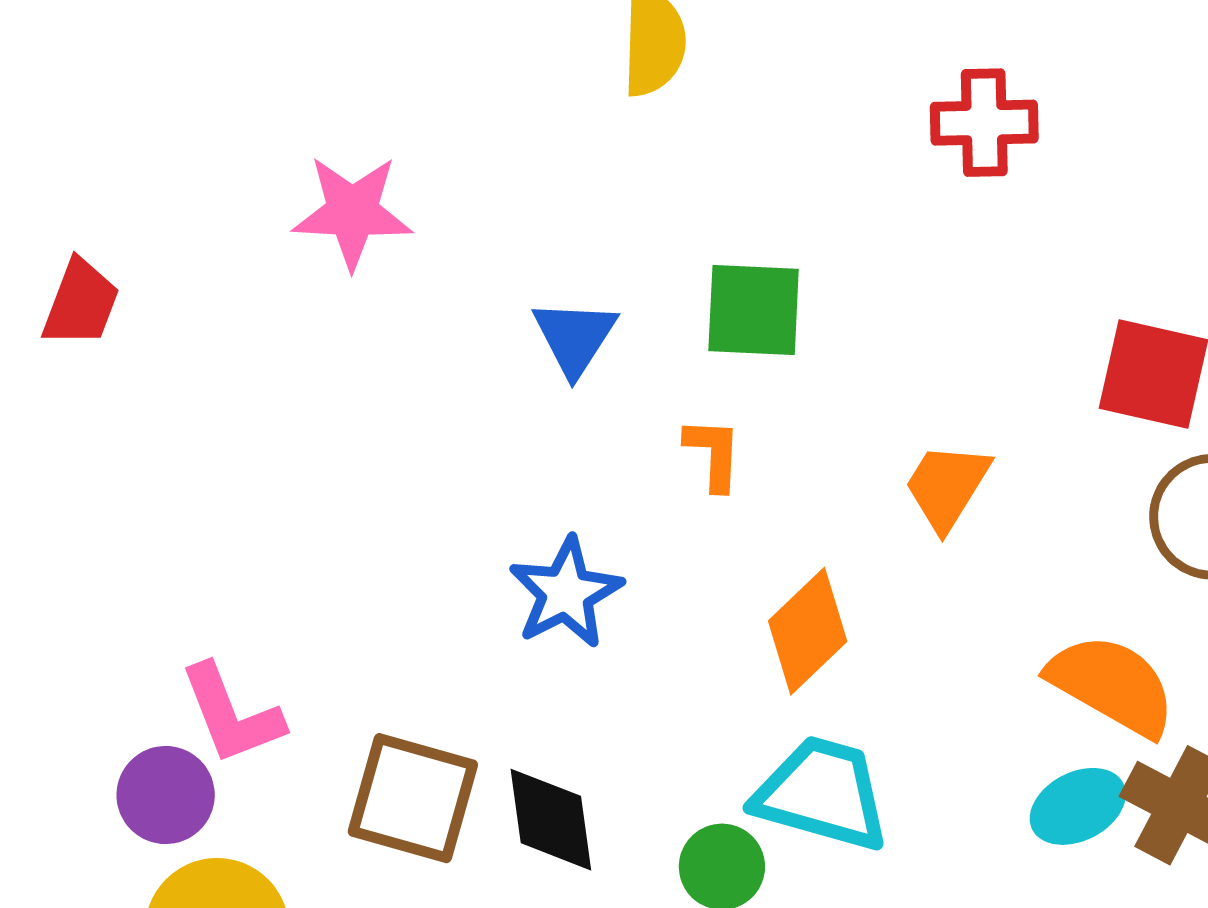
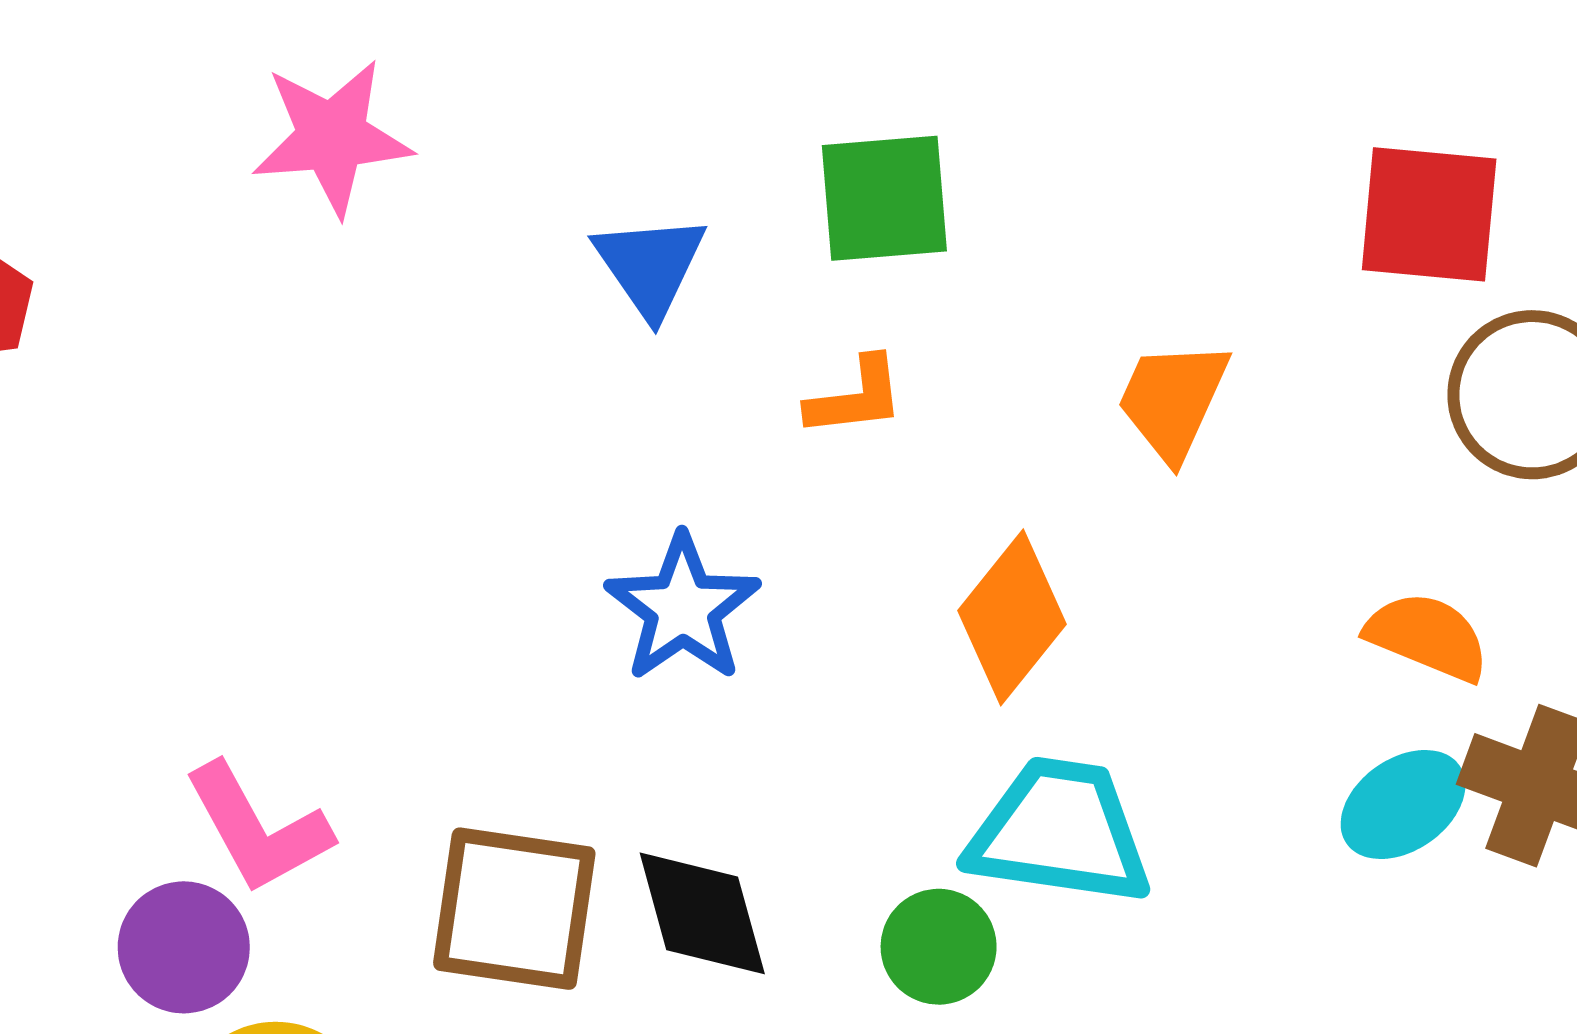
orange L-shape: (713, 454) -> (856, 397), turned 88
orange semicircle: (1112, 685) -> (1428, 636), size x0.7

